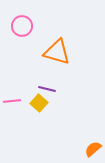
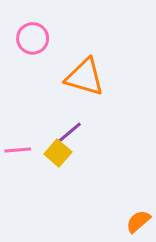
purple line: (47, 89) -> (70, 132), turned -54

